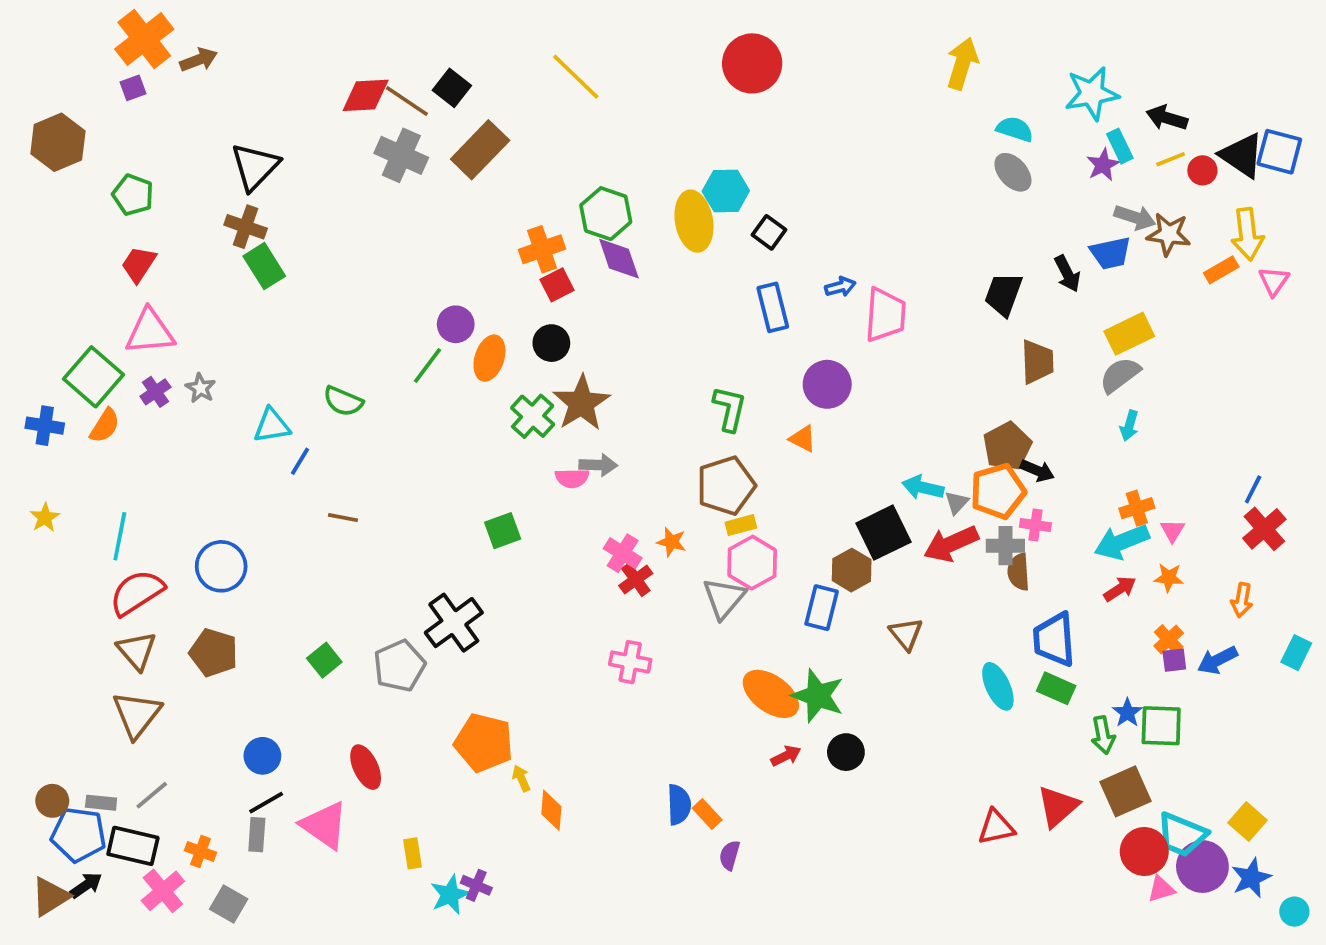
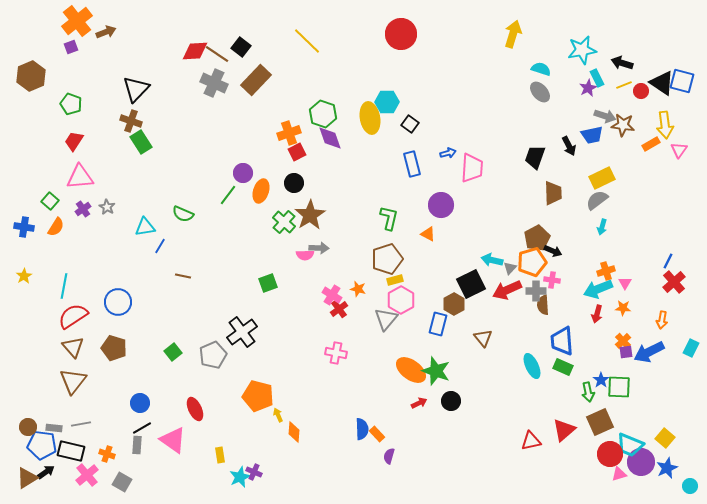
green square: (94, 377) -> (50, 201), size x0.6
red arrow: (1120, 589) -> (597, 314), turned 138
blue arrow: (1217, 660) -> (649, 352), size x1.4
gray line: (152, 795) -> (81, 424), turned 30

